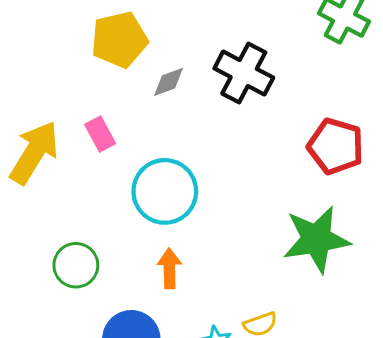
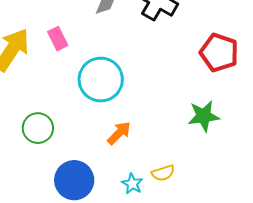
green star: (316, 239) -> (204, 116), size x0.7
orange arrow: (169, 268) -> (119, 133), moved, turned 44

